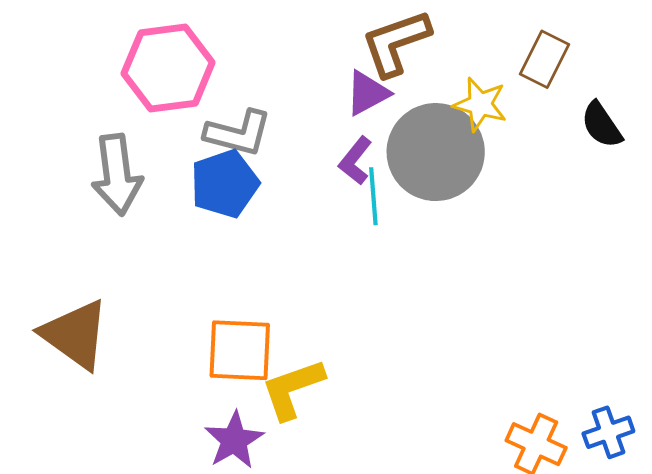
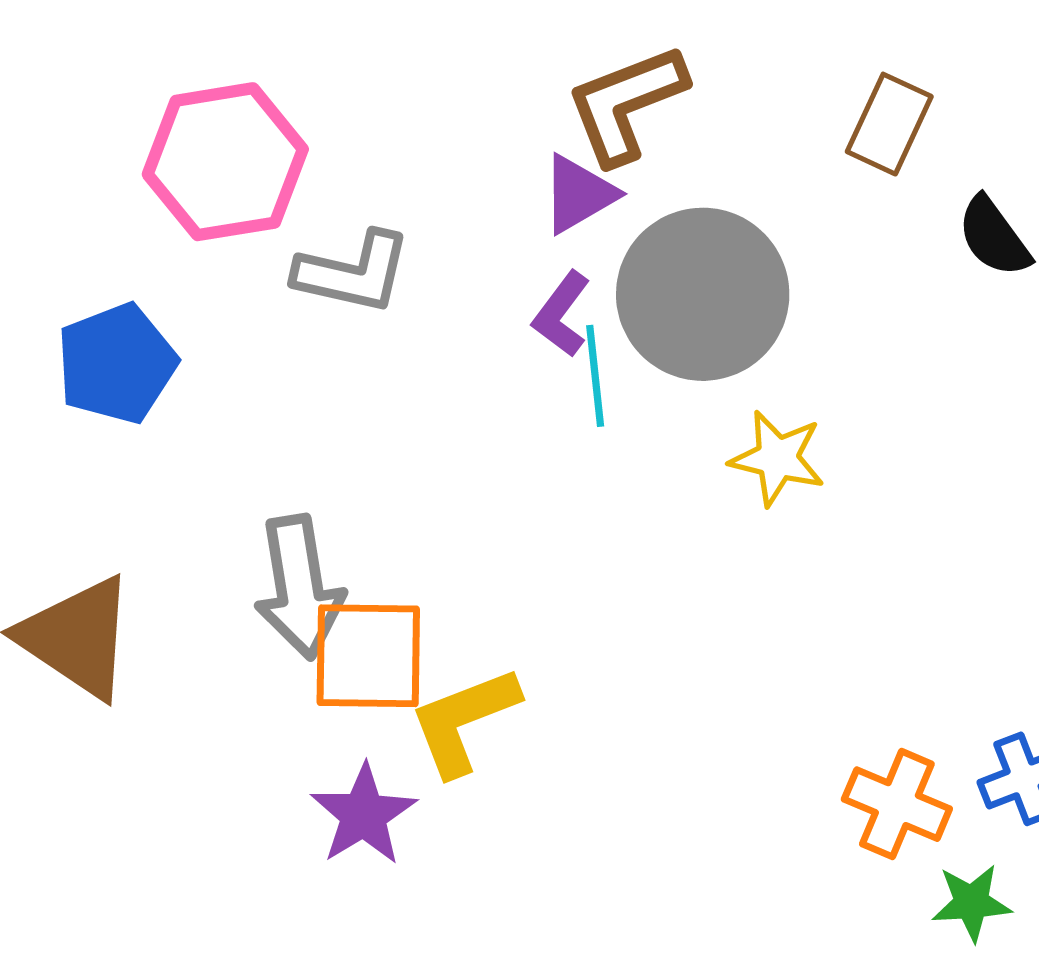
yellow star: (480, 104) -> (777, 458), moved
gray arrow: (117, 175) -> (299, 587), moved
blue pentagon: (225, 184) -> (117, 363), moved

